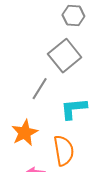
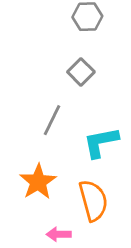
gray square: (65, 56) -> (81, 72), size x0.6

